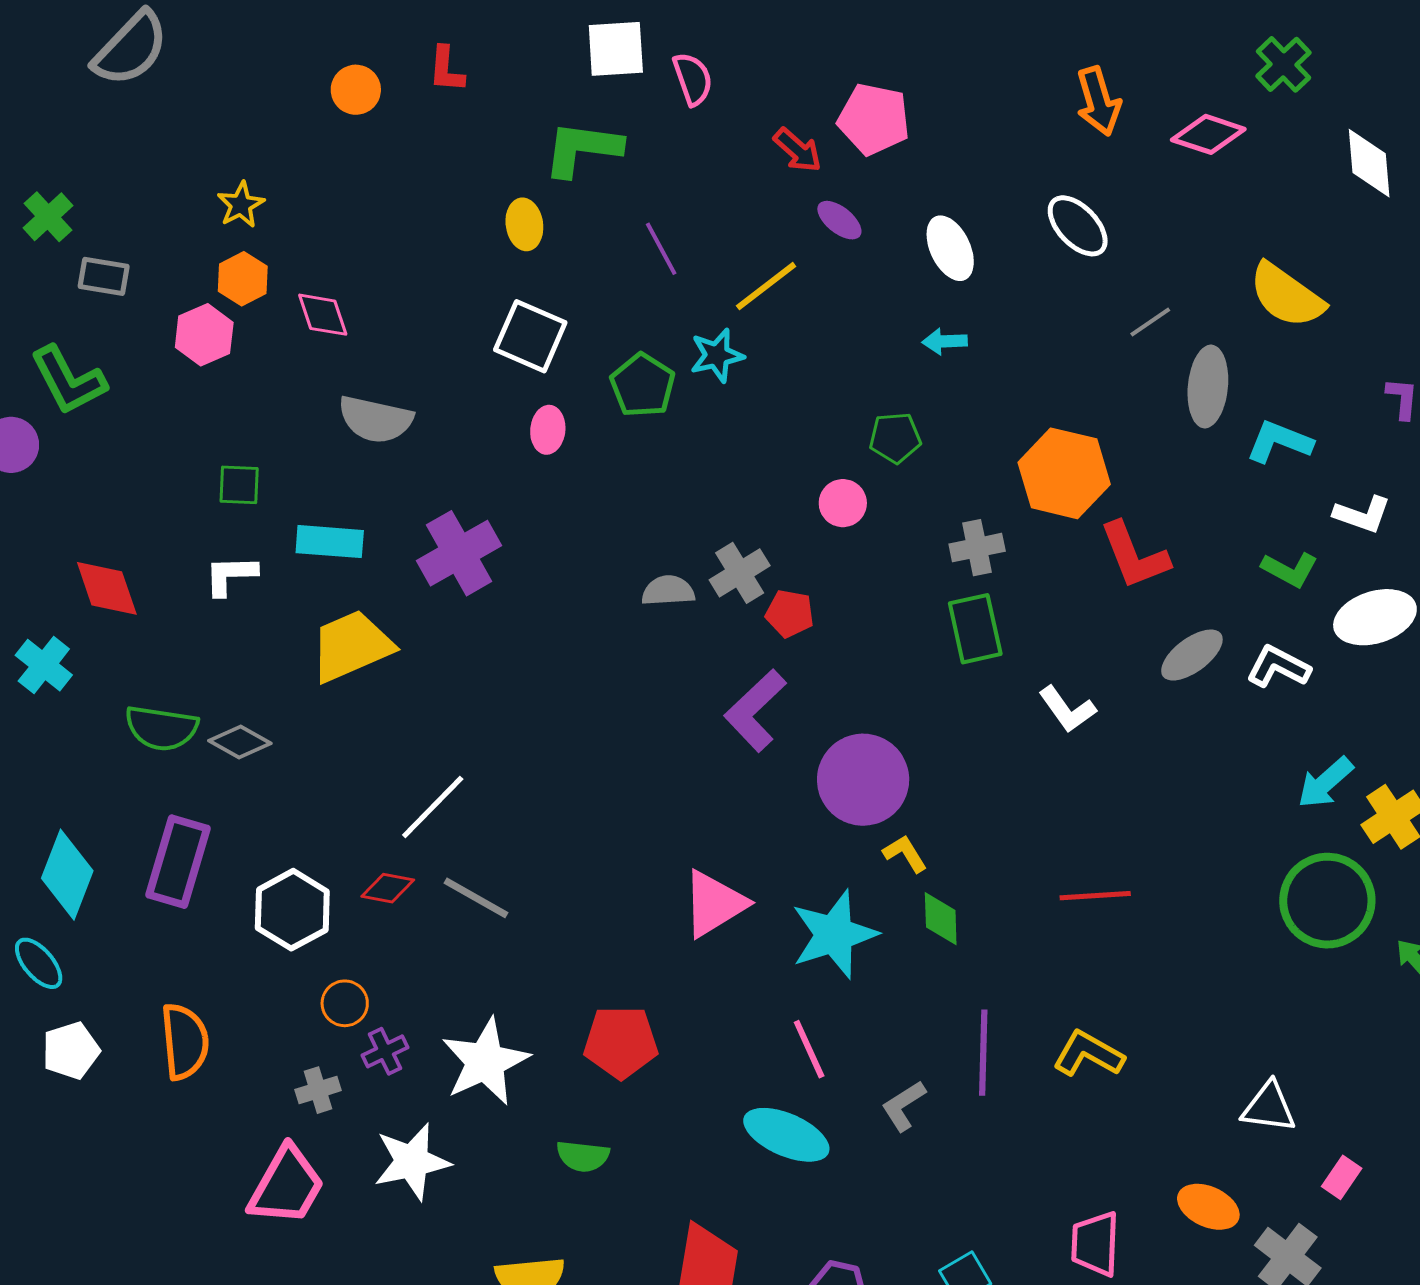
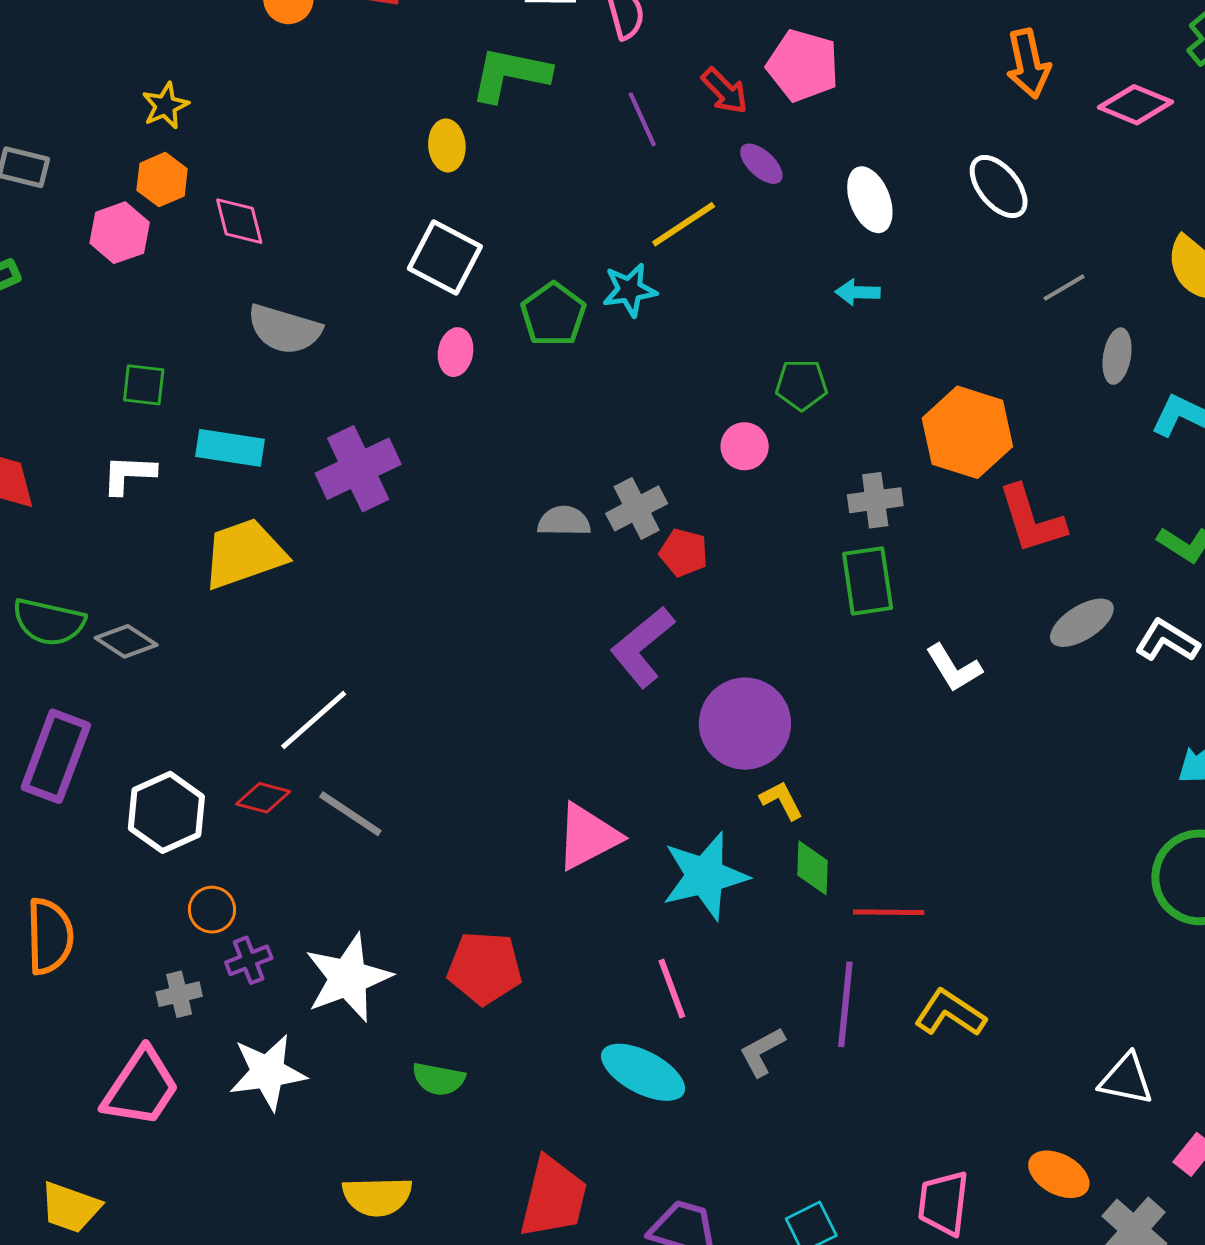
purple line: (661, 249) -> (642, 119), moved
gray ellipse: (1208, 387) -> (1117, 356), size x0.7
red line: (1095, 896) -> (889, 912), moved

